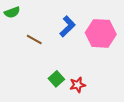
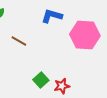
blue L-shape: (68, 26) -> (52, 16), moved, turned -120

